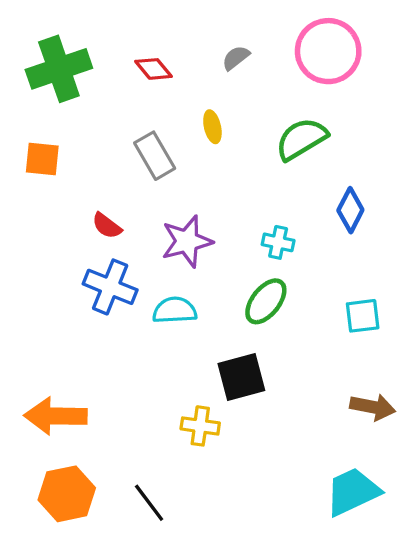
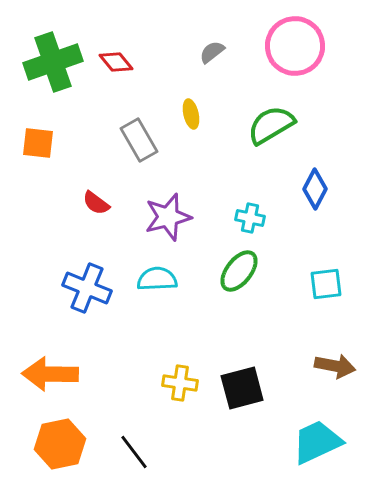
red diamond: (153, 69) -> (116, 62), moved
blue cross: (110, 287) -> (87, 288), moved
black square: (241, 377) -> (242, 388), moved

